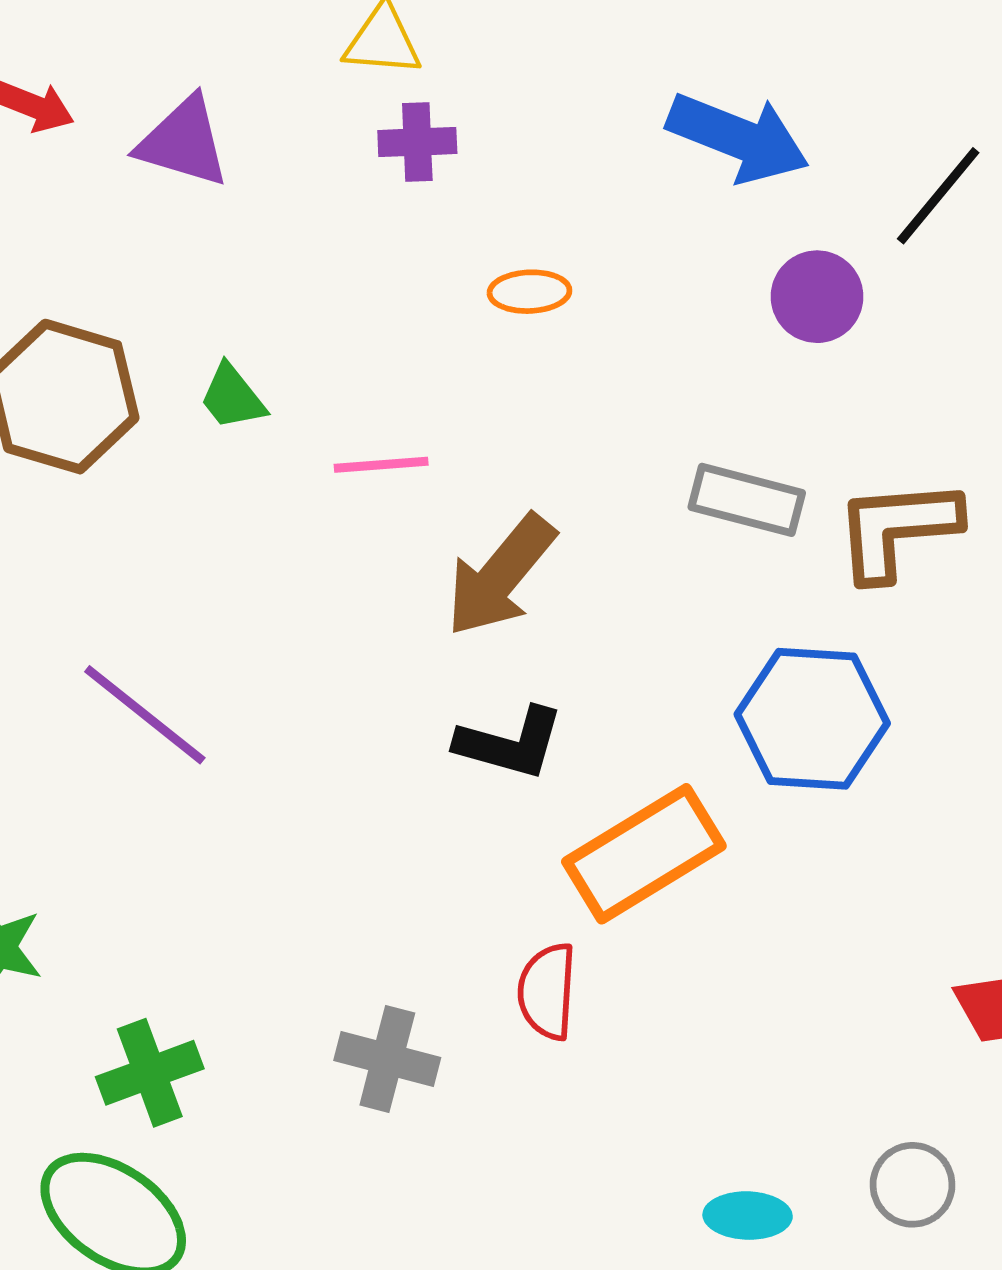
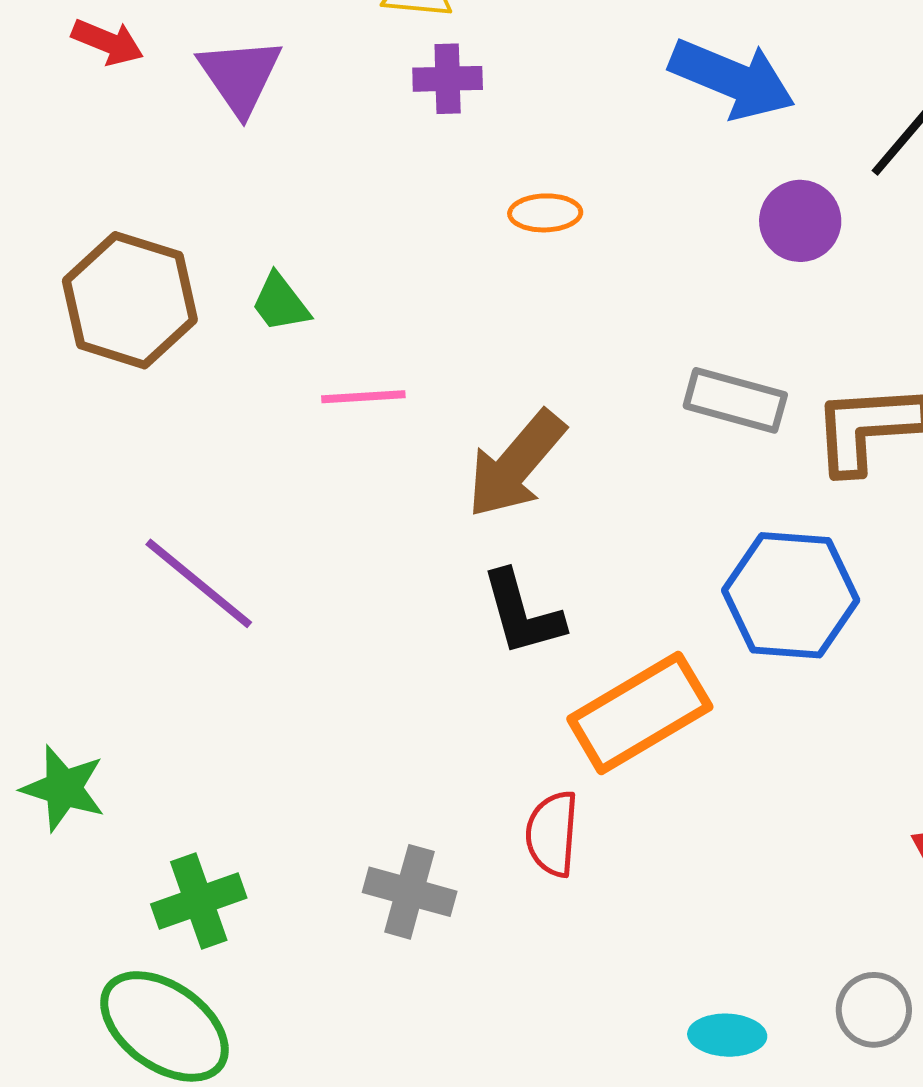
purple triangle: (183, 142) -> (240, 76), turned 38
pink line: (381, 465) -> (363, 397), moved
black L-shape: (510, 743) -> (522, 613), turned 58

